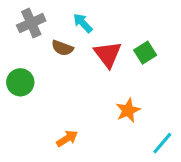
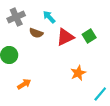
red triangle: (108, 54) -> (65, 37), turned 42
orange arrow: (67, 138) -> (24, 84), moved

